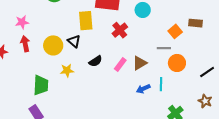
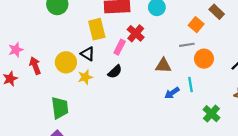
pink star: (22, 22) -> (16, 50), moved
brown rectangle: (195, 23) -> (217, 12), turned 48
brown triangle: (140, 63) -> (163, 66), turned 42
pink rectangle: (120, 65) -> (120, 47), moved
yellow star: (67, 71) -> (85, 77), moved

